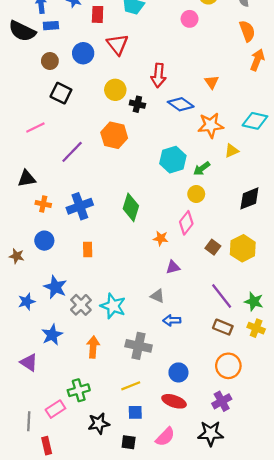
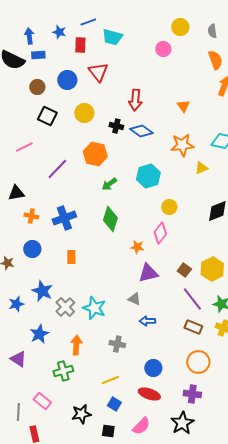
yellow circle: (115, 90) -> (84, 113), moved
blue diamond: (181, 104) -> (141, 131), moved
green arrow: (202, 169) -> (109, 184), moved
brown square: (213, 247) -> (184, 270), moved
yellow hexagon: (243, 248) -> (212, 269), moved
purple triangle: (173, 267) -> (148, 273), size x1.5
gray cross: (139, 346) -> (117, 344), size x0.7
green cross: (79, 390) -> (63, 371), moved
purple cross: (222, 401) -> (192, 394), turned 36
pink rectangle: (55, 409) -> (42, 401), turned 72
blue square: (135, 412) -> (114, 404), turned 32
black star: (211, 433) -> (182, 423), turned -30

